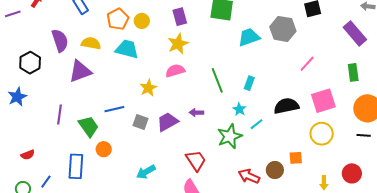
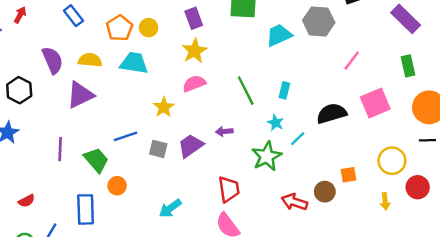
yellow circle: (322, 134) -> (392, 161), moved
red trapezoid: (196, 161) -> (229, 189), turned 30

